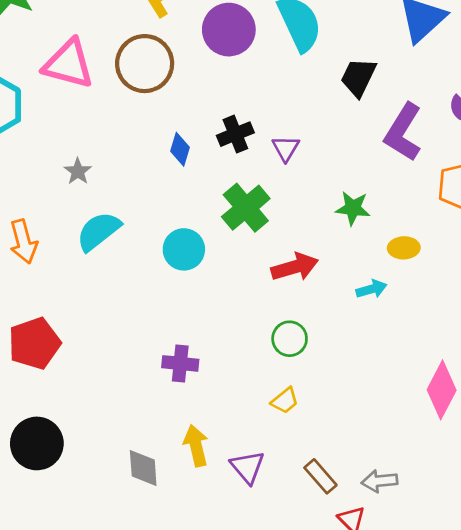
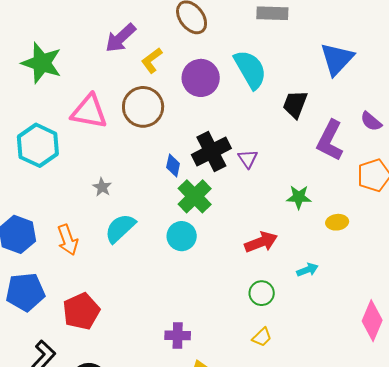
black cross: (235, 134) -> (211, 151), size x1.5
green cross: (246, 208) -> (195, 196), moved
cyan arrow: (371, 289) -> (307, 270), moved
purple cross: (180, 363) -> (178, 335), moved

